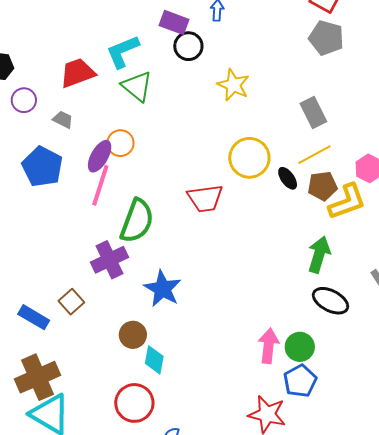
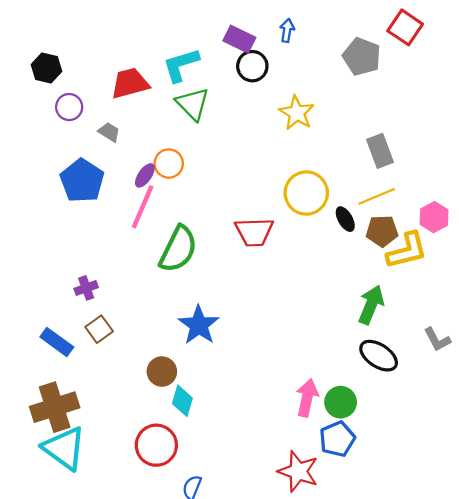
gray pentagon: (326, 38) -> (362, 57), moved
purple ellipse: (100, 156) -> (145, 175), size x0.7
purple cross: (110, 260) -> (86, 288), moved, size x0.6

